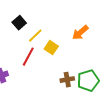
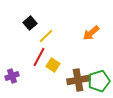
yellow square: (51, 48) -> (53, 65), moved
brown cross: (67, 80) -> (78, 80), size x1.5

